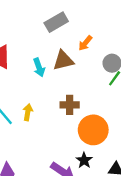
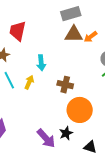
brown triangle: (63, 60) -> (74, 34), moved
cyan arrow: (39, 67) -> (41, 63), moved

